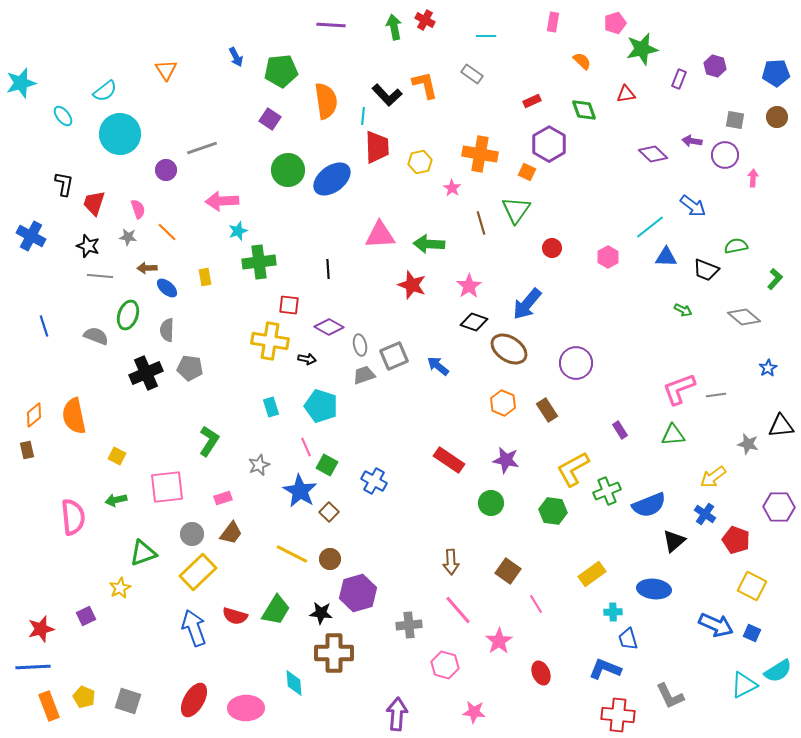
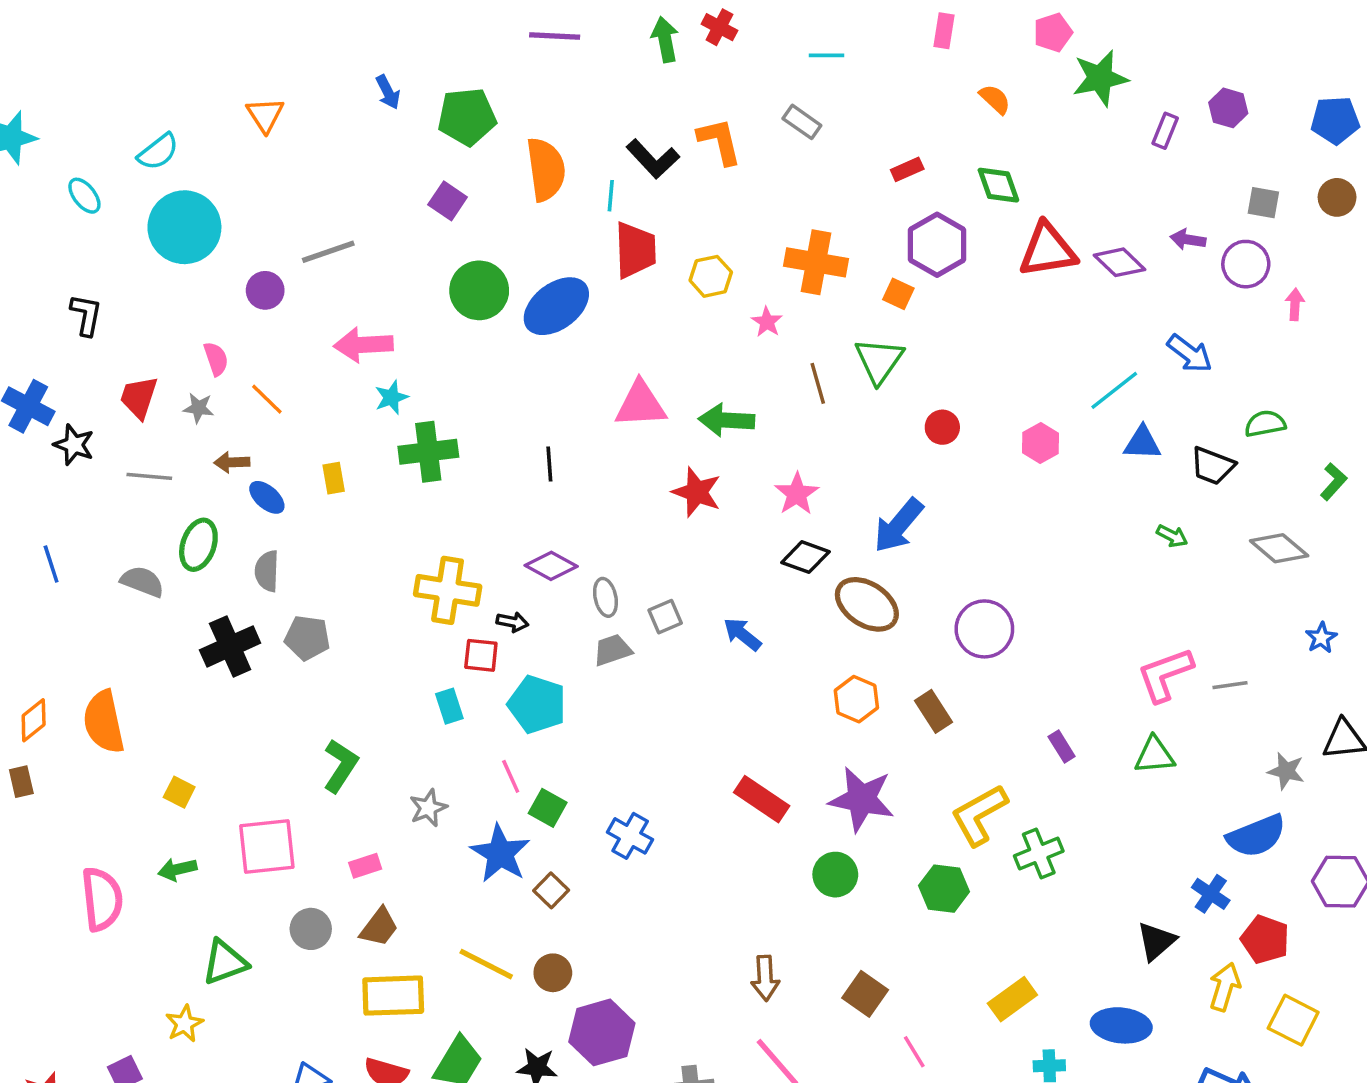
red triangle: (626, 94) -> (1048, 250), moved, size x1.8
red trapezoid: (94, 203) -> (139, 397), moved
black star: (88, 246) -> (74, 445), moved
red square: (289, 305) -> (481, 655), moved
gray square: (394, 356) -> (665, 617), size x0.7
purple star: (506, 460) -> (862, 799), size x1.4
yellow arrow: (713, 477) -> (1225, 987), moved, turned 144
blue semicircle: (649, 505) -> (1256, 836), moved
yellow rectangle: (198, 572) -> (393, 996), moved, turned 42

